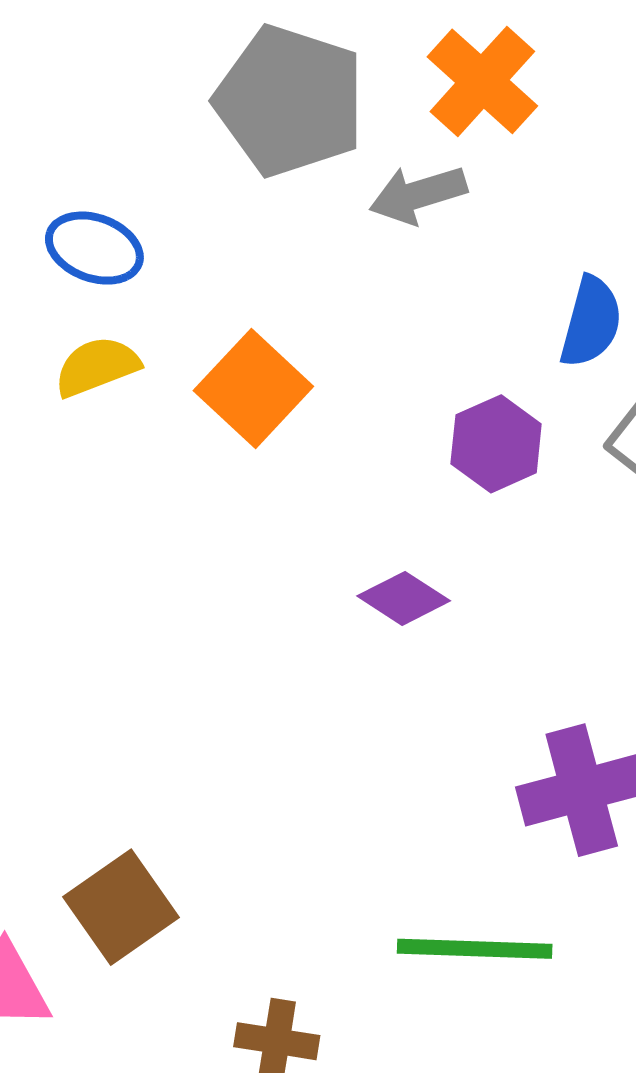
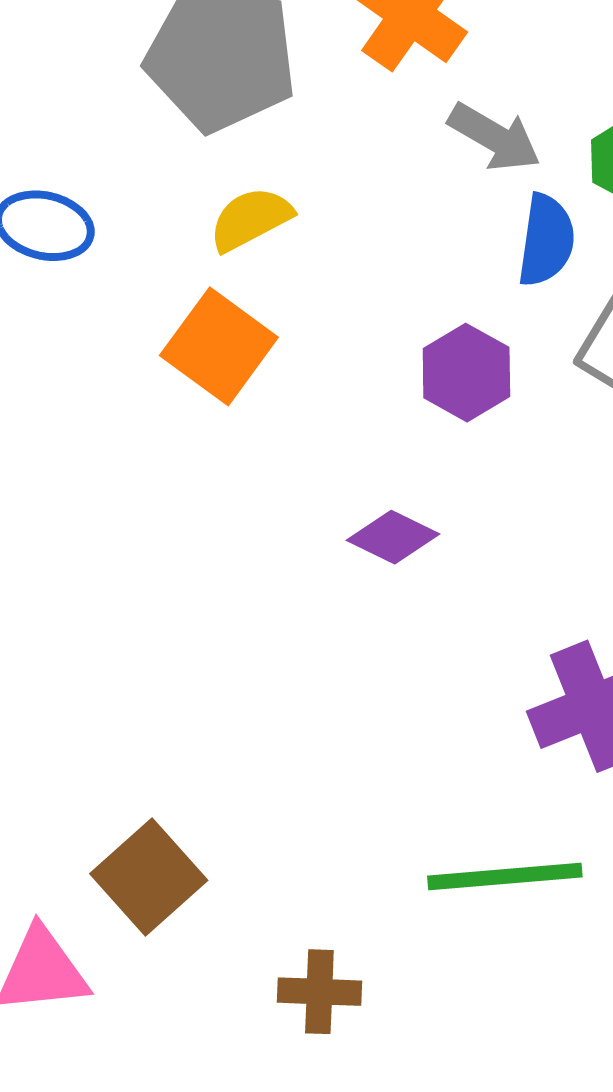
gray arrow: (418, 195) -> (494, 137), moved, turned -126
yellow semicircle: (97, 367) -> (251, 219), moved

